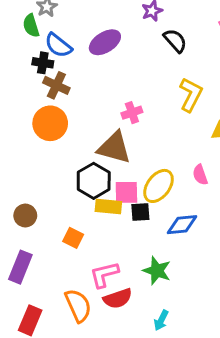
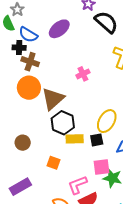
black semicircle: (175, 41) -> (106, 22), size x1.4
brown triangle: (114, 148) -> (53, 99), moved, turned -50
pink square: (126, 192) -> (102, 167), moved
brown circle: (25, 216) -> (23, 143), moved
purple rectangle: (20, 267) -> (20, 187), turned 45

